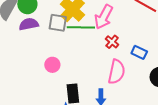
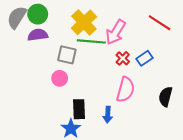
gray square: (58, 23) -> (67, 55), moved
blue rectangle: (139, 52) -> (144, 58), moved, turned -63

